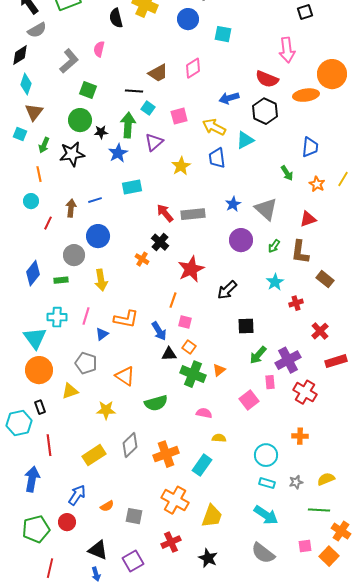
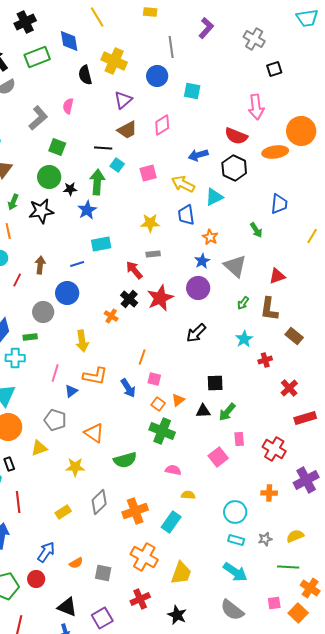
purple triangle: (154, 142) -> (123, 100), moved
yellow star: (181, 166) -> (150, 223), turned 30
orange star: (317, 184) -> (210, 237), moved
blue line: (95, 200) -> (77, 264), moved
gray rectangle: (193, 214) -> (153, 254), moved, size x0.6
purple circle: (241, 240) -> (198, 288), moved
red star: (191, 269) -> (160, 298), moved
yellow arrow: (101, 280) -> (82, 341), moved
black arrow: (227, 290) -> (196, 333), moved
cyan cross: (57, 317) -> (15, 358), moved
black triangle: (169, 354) -> (203, 411), moved
purple cross: (288, 360) -> (306, 480), moved
orange triangle: (219, 370) -> (178, 400), moved
yellow rectangle: (94, 455) -> (63, 512), size x0.7

